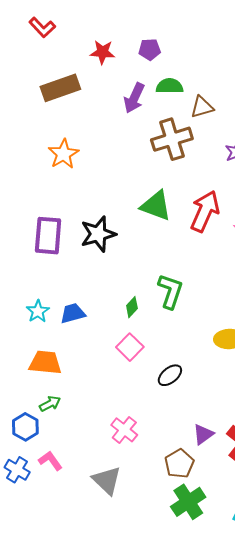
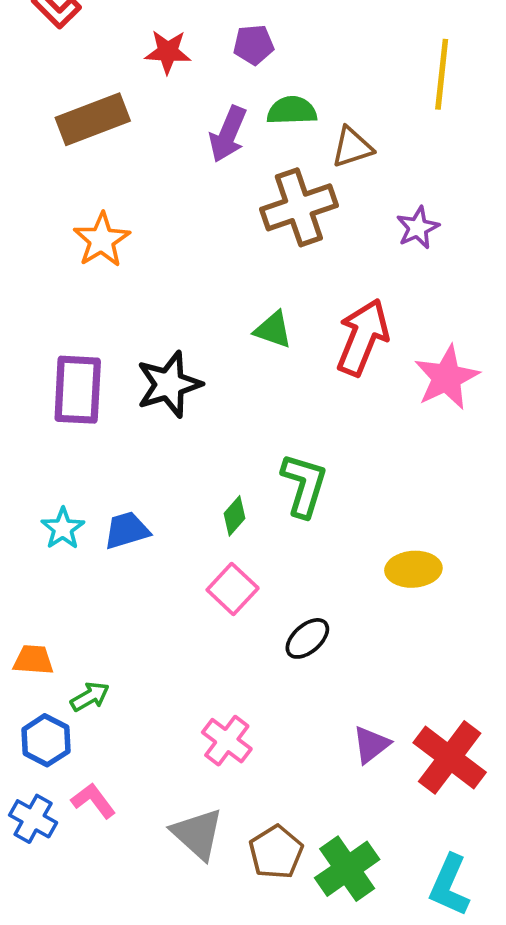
green triangle: (156, 206) -> (273, 330), size x0.7
orange trapezoid: (45, 363) -> (33, 660), moved, size x0.7
brown pentagon: (179, 464) -> (276, 852), moved

